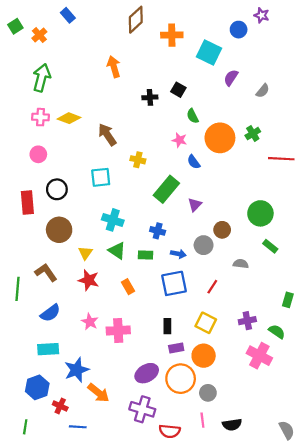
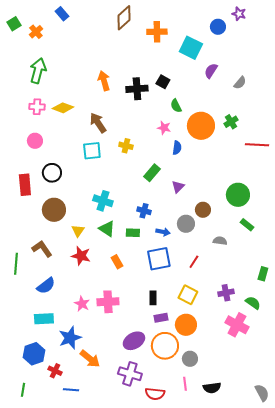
orange arrow: (114, 67) -> (104, 81), moved
black cross: (150, 97) -> (137, 89), size x1.5
blue semicircle: (194, 162) -> (177, 148), turned -136
cyan square: (101, 177) -> (92, 151), moved
green rectangle: (166, 189) -> (152, 173), size x0.7
pink star: (90, 322) -> (82, 304), moved

